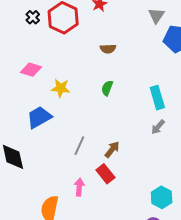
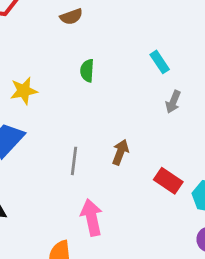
cyan rectangle: (157, 98) -> (160, 62), size x0.7
red rectangle: (105, 174) -> (168, 181), moved
pink arrow: (79, 187) -> (92, 217), size x1.4

